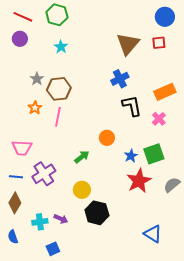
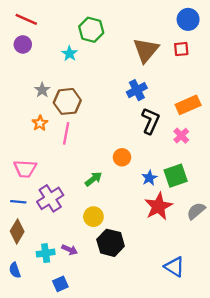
green hexagon: (57, 15) -> (91, 30), moved
black L-shape: (132, 106) -> (150, 121), turned 35

